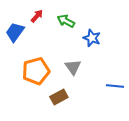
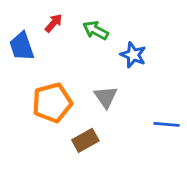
blue trapezoid: (15, 32) -> (22, 46), turned -55

